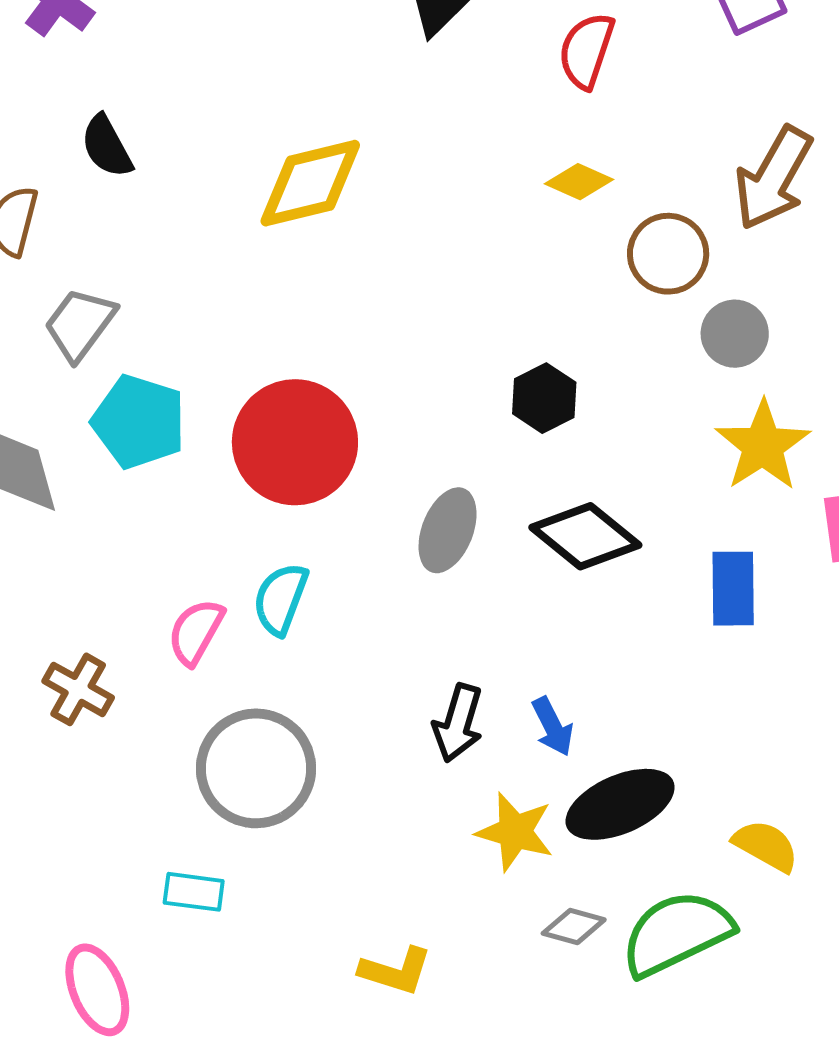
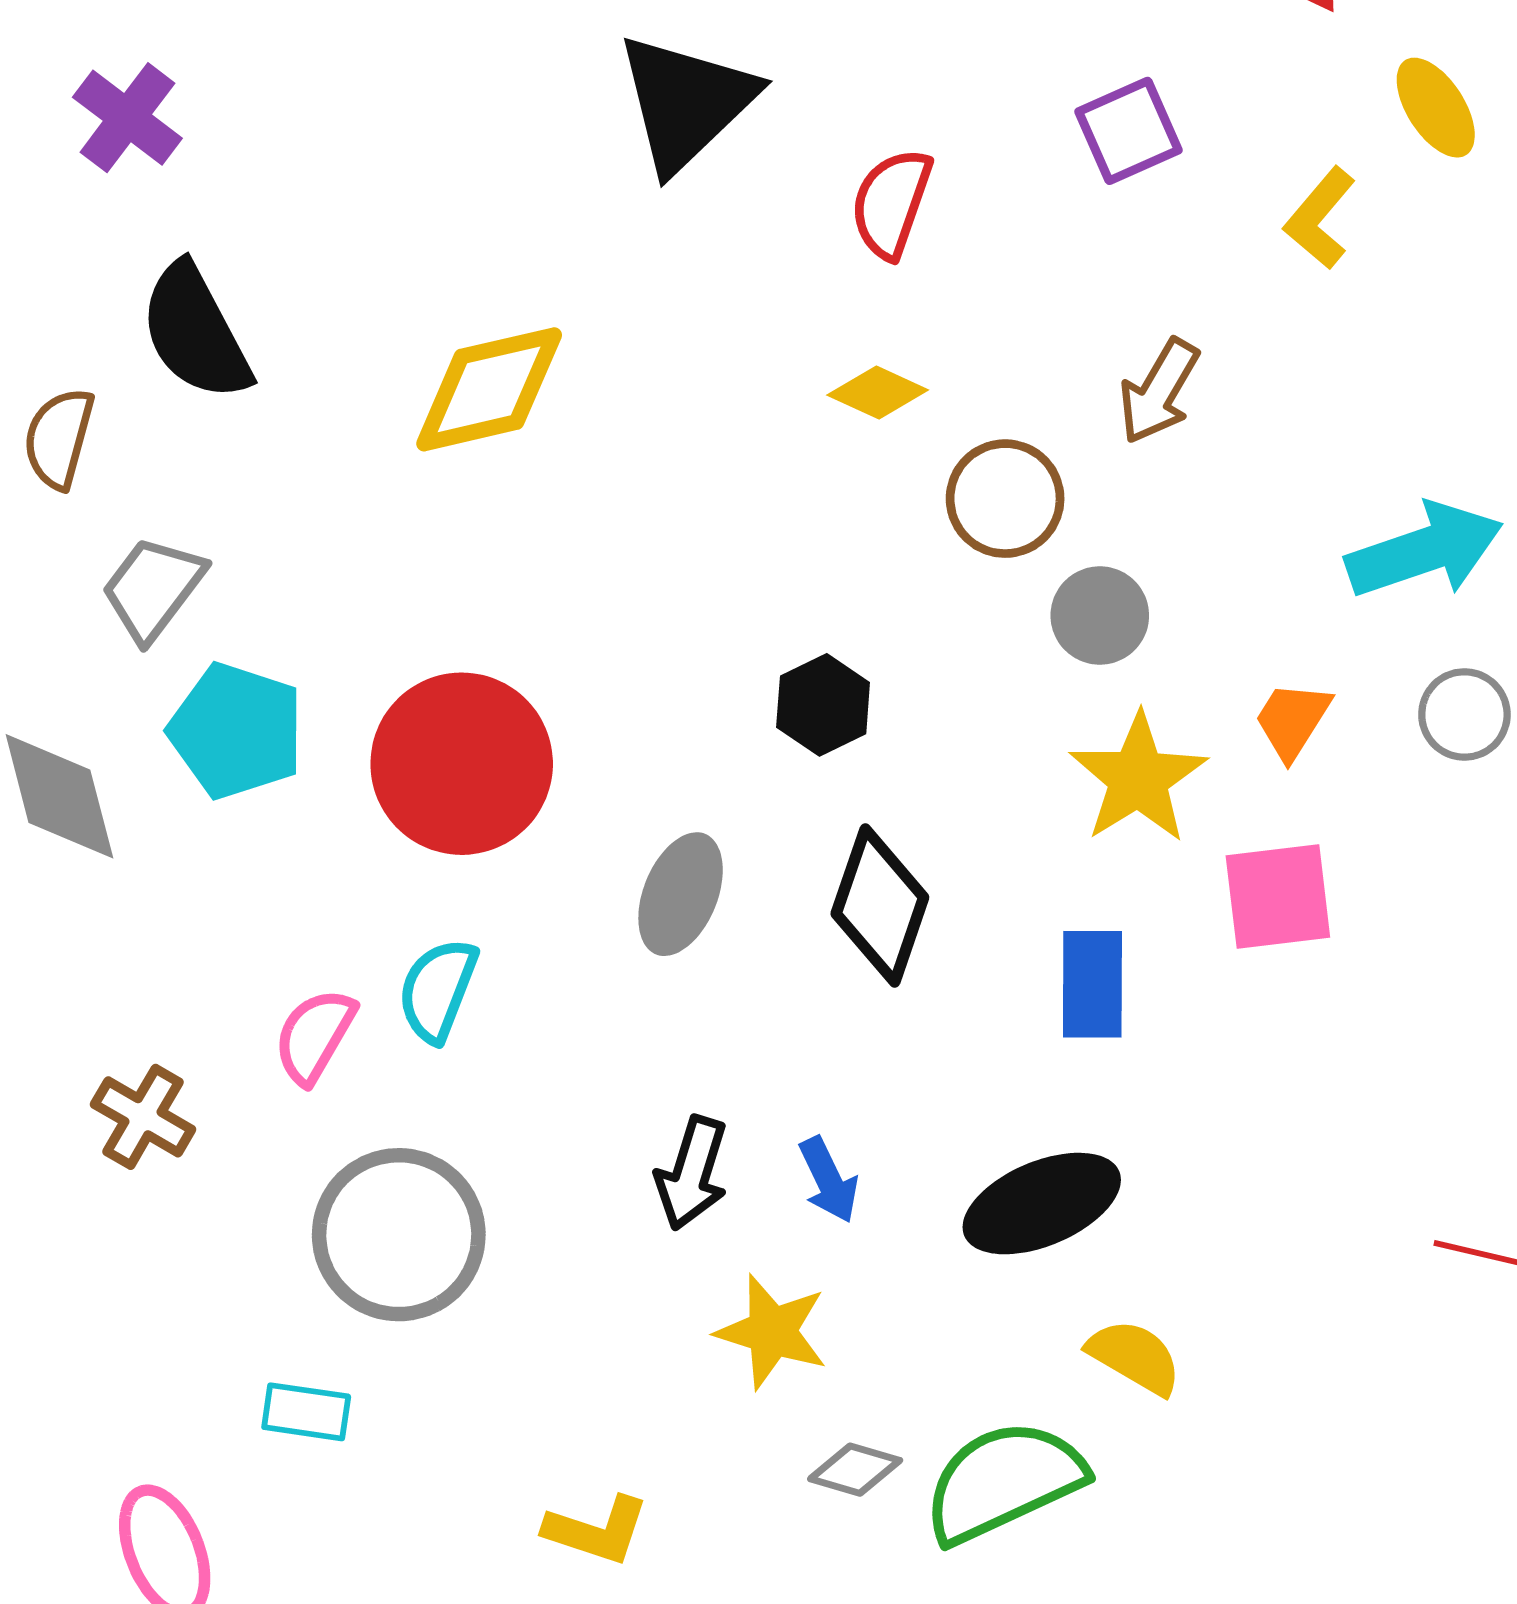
black semicircle: (107, 146) -> (195, 332), size x1.5
brown arrow: (773, 178) -> (1159, 391), size x0.7
black diamond: (585, 536) -> (880, 906), turned 69
black ellipse: (620, 804) -> (1042, 1204), moved

